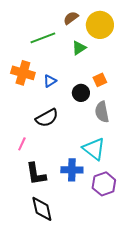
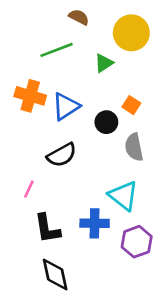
brown semicircle: (71, 18) -> (79, 17), moved, turned 63
orange square: (100, 80) -> (131, 105), turned -32
blue triangle: (50, 81) -> (66, 106), size x1.6

